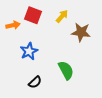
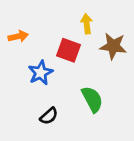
red square: (33, 15) -> (68, 50), moved
yellow arrow: (62, 16) -> (87, 24), turned -48

